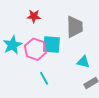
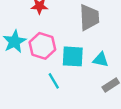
cyan square: (51, 44) -> (73, 56), moved

